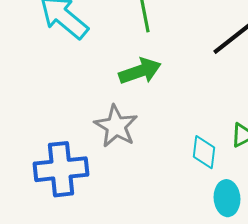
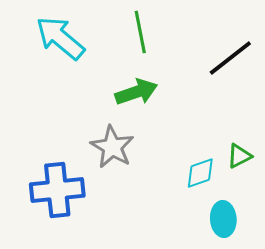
cyan diamond: (204, 152) -> (200, 173), turned 64

